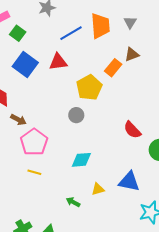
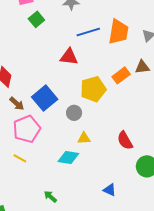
blue square: (25, 65) -> (45, 98), moved
blue triangle: (129, 182) -> (110, 190), size x0.6
yellow triangle: (98, 189) -> (84, 138), moved

